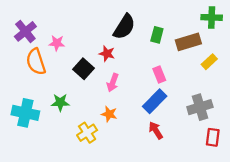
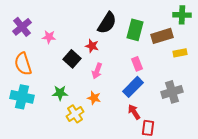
green rectangle: (157, 35) -> (135, 30), size x1.5
orange semicircle: (36, 62) -> (23, 64), moved
yellow rectangle: (209, 62) -> (180, 53), turned 32
green star: (60, 102) -> (60, 93), moved
red rectangle: (213, 137) -> (148, 128), moved

